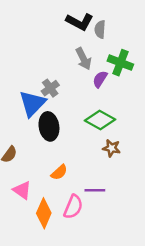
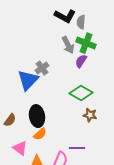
green cross: (120, 63) -> (86, 43), moved
black ellipse: (49, 126) -> (37, 116), moved
orange semicircle: (59, 172) -> (40, 134), moved

